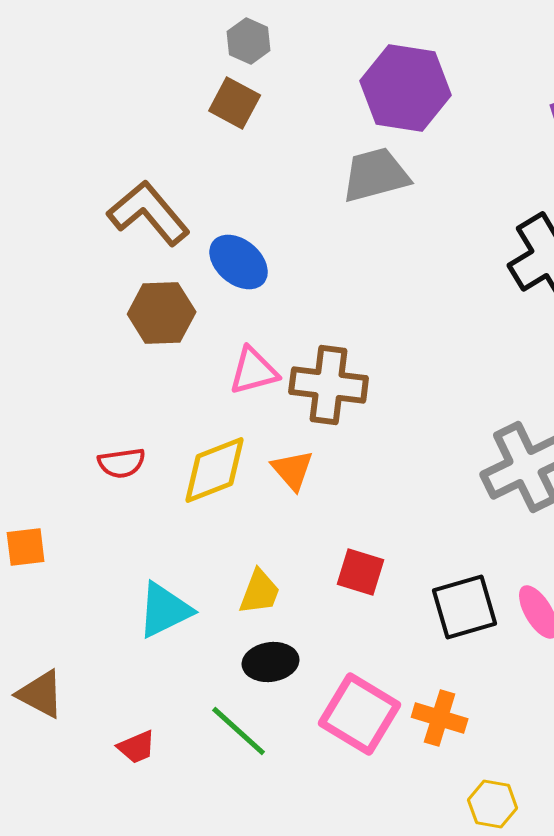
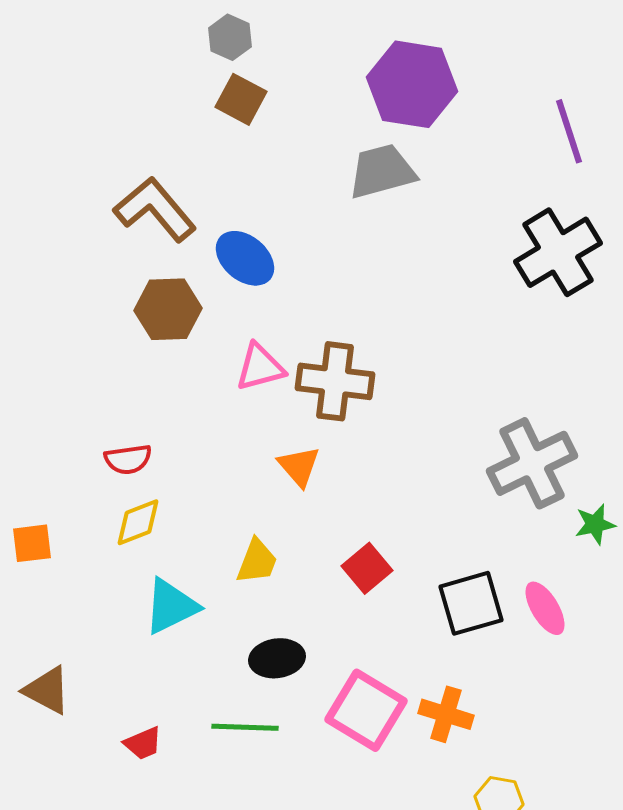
gray hexagon: (249, 41) -> (230, 37), moved
yellow diamond: (215, 470) -> (138, 522), moved, size x0.7
red square: (361, 572) -> (367, 568), turned 33
yellow trapezoid: (260, 592) -> (257, 561), moved
green line: (239, 731) -> (245, 727), turned -40

